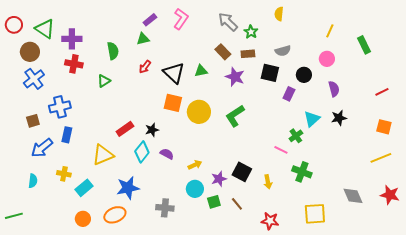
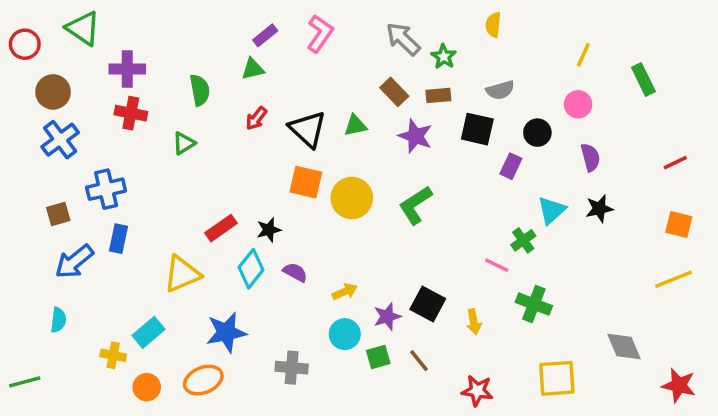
green triangle: (45, 29) -> (83, 28), moved
yellow cross: (64, 174) -> (113, 355), moved
red star: (390, 195) -> (679, 385), moved

